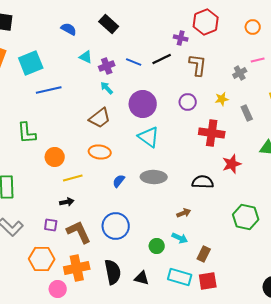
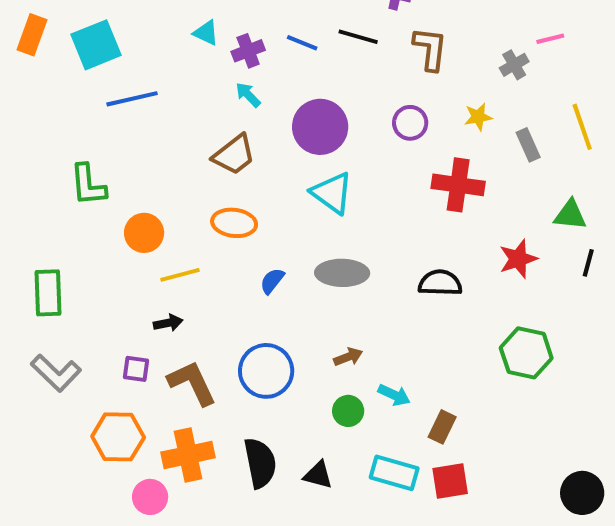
black line: (162, 59) -> (358, 37), turned 42
red star: (232, 164) -> (518, 259), moved
brown arrow: (184, 213) -> (348, 357), moved

